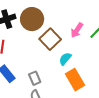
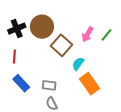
gray rectangle: (35, 78) -> (49, 85), turned -56

